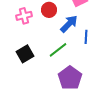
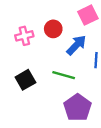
green line: (58, 50) -> (64, 75), turned 54

